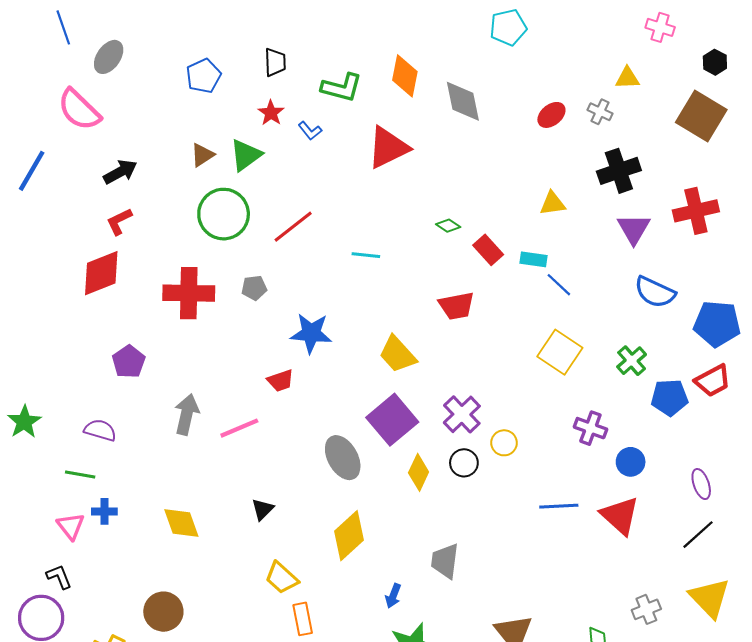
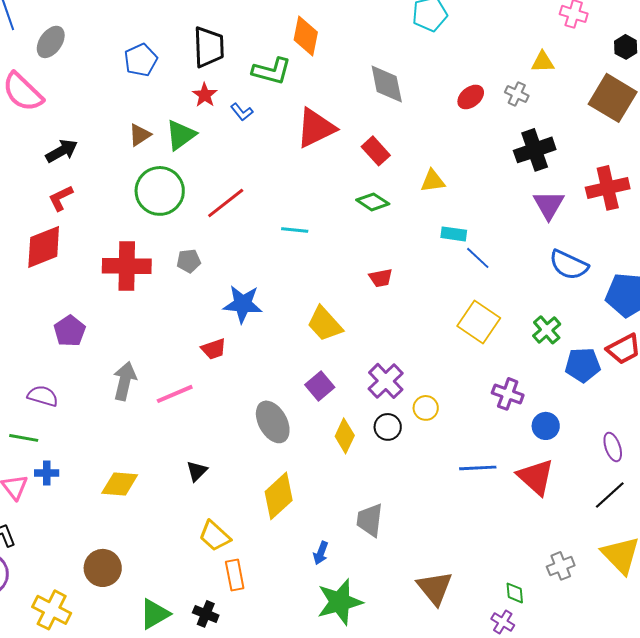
black trapezoid: (275, 62) -> (209, 47), size x1.5
orange diamond: (405, 76) -> (306, 36), moved
yellow triangle: (553, 203) -> (433, 181), moved
green diamond: (448, 226) -> (373, 202), size x1.4
red rectangle: (488, 250) -> (376, 151), moved
red trapezoid: (457, 306) -> (381, 278), size x0.7
purple square: (392, 420) -> (320, 386), size x0.6
yellow diamond: (181, 523) -> (120, 484), turned -66

